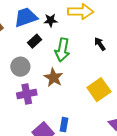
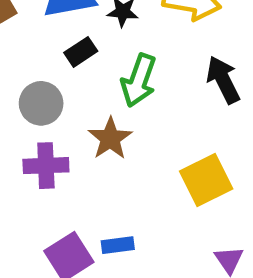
black arrow: (100, 44) -> (223, 80), size x1.5
blue rectangle: (64, 125) -> (118, 245), turned 64

